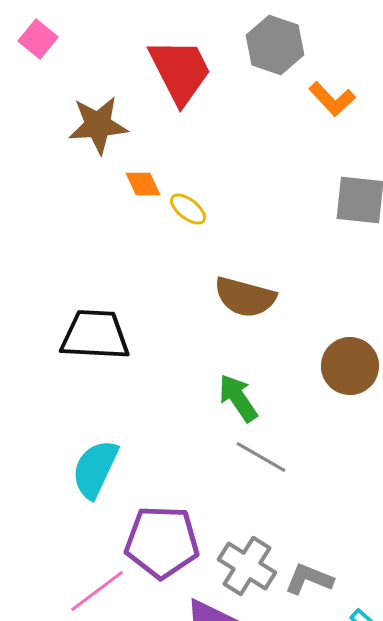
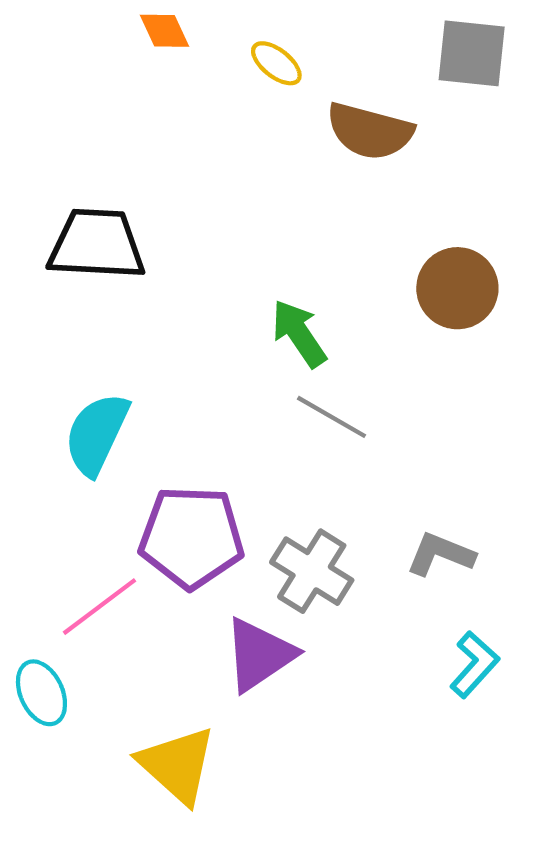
yellow ellipse: (188, 209) -> (276, 63), moved
brown semicircle: (245, 297) -> (370, 131), moved
gray L-shape: (309, 579) -> (440, 554), moved

